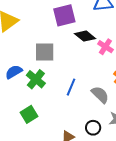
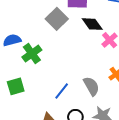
gray square: (45, 52) -> (57, 19), moved, turned 30
blue line: (71, 87) -> (62, 91), moved

